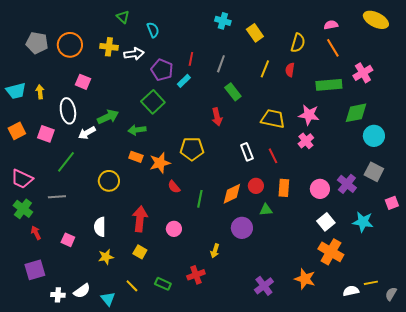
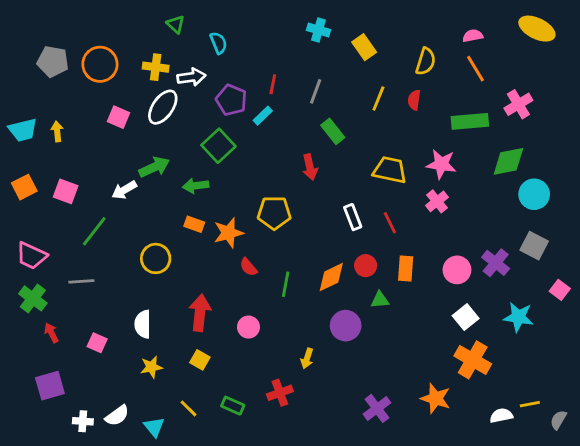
white ellipse: (68, 111) -> (163, 107), moved, turned 45
pink square: (392, 203) -> (560, 290), turned -32

